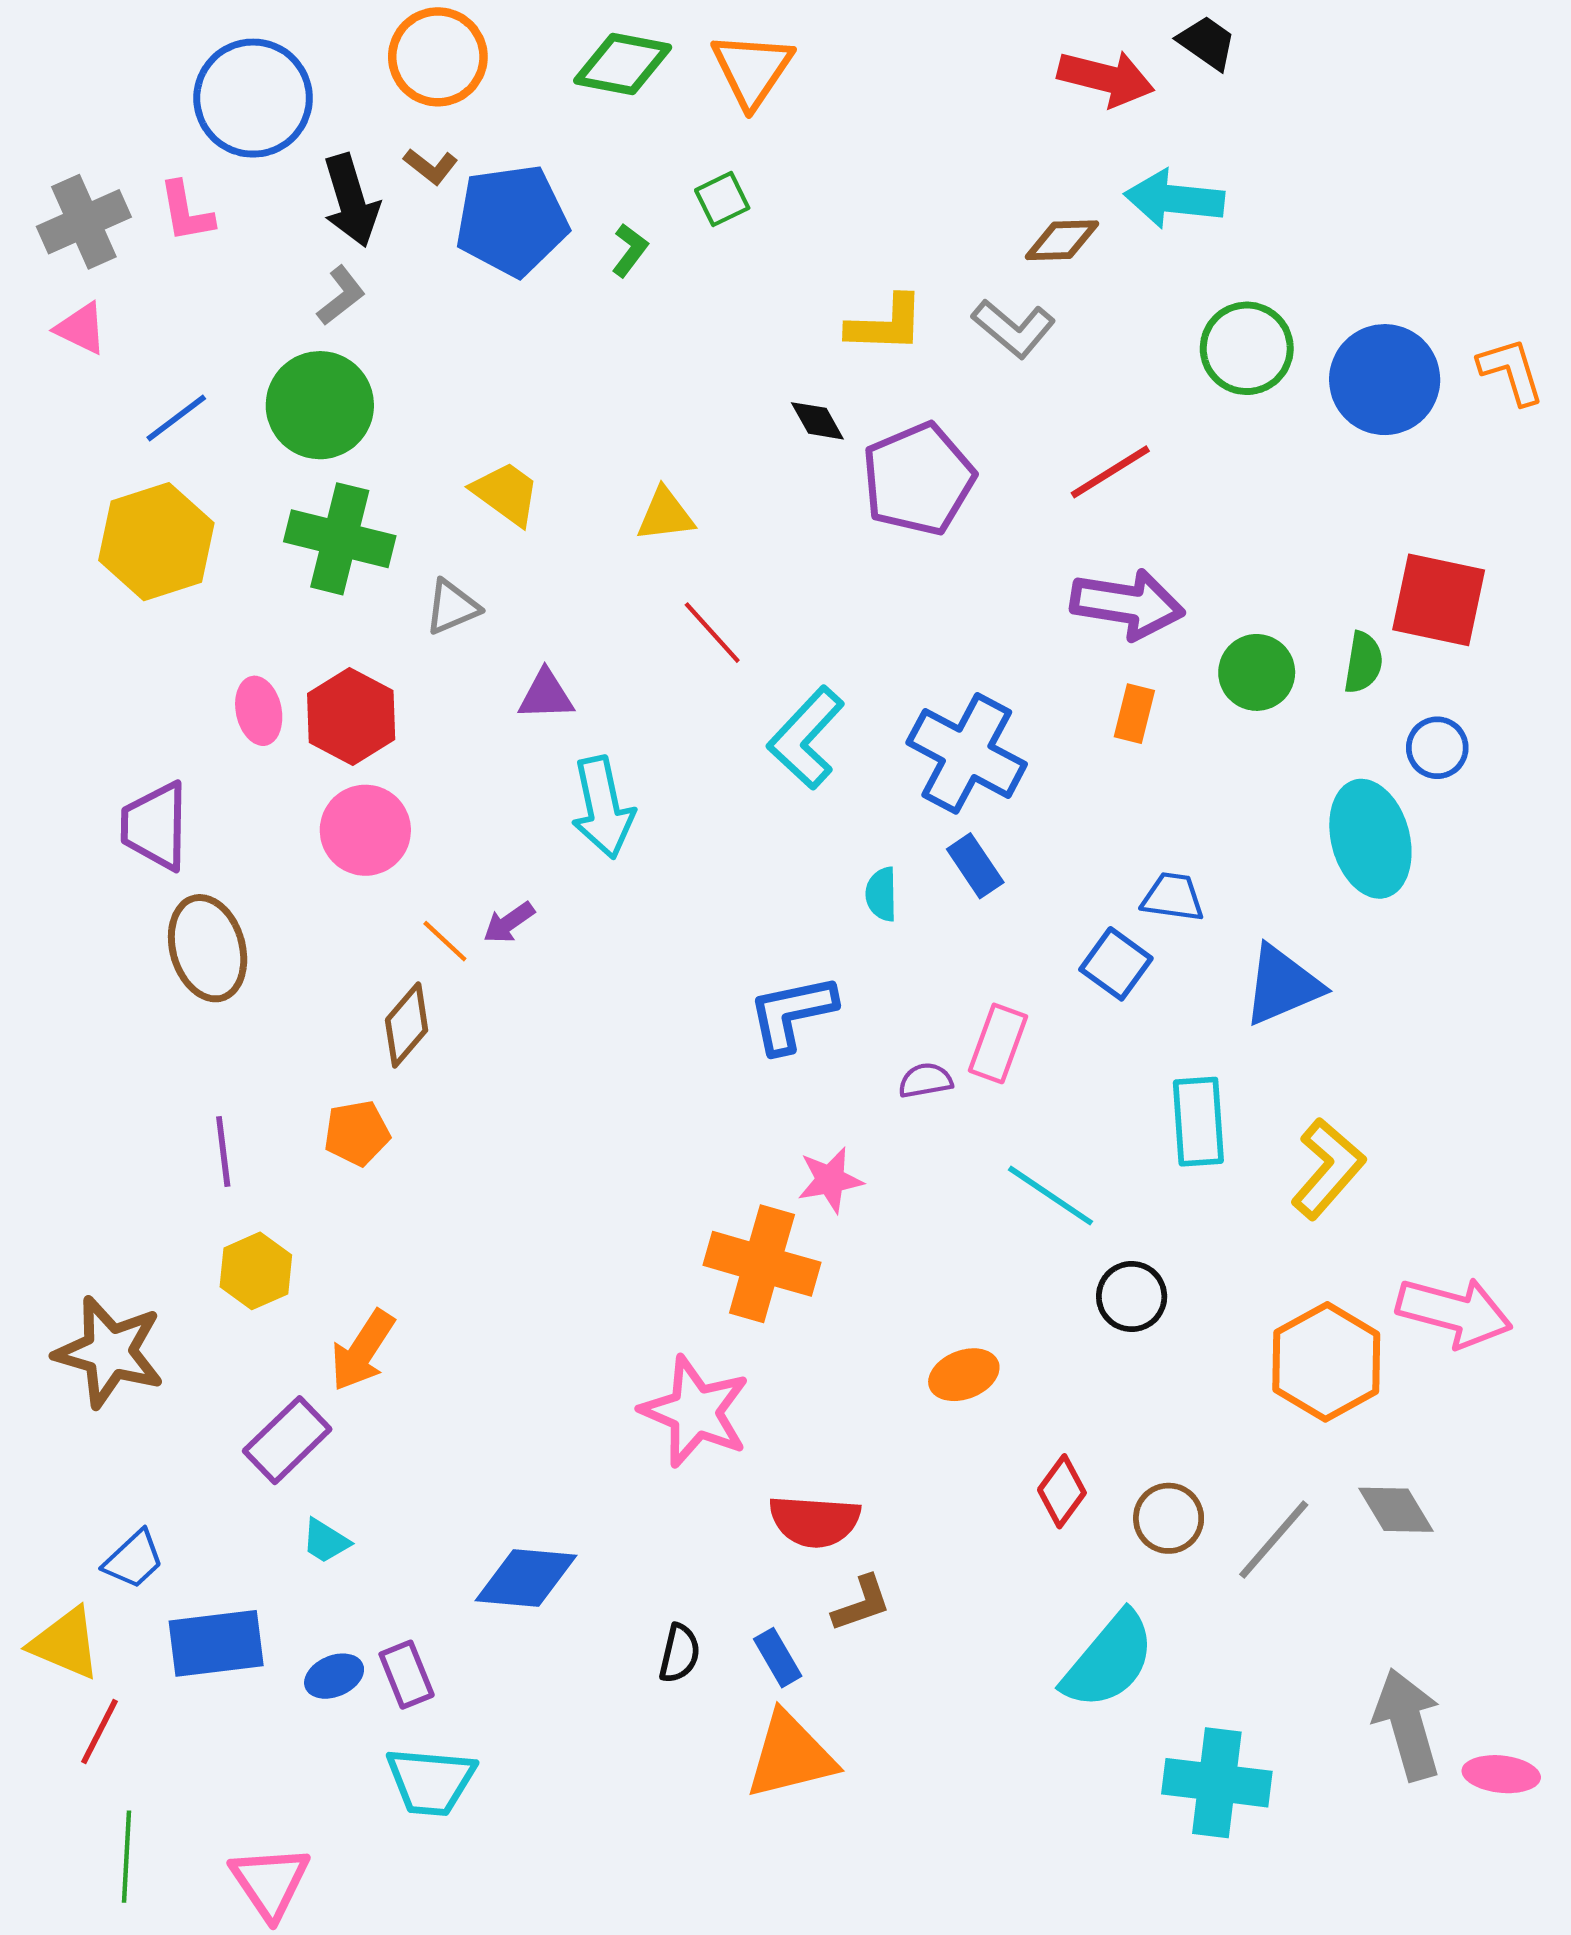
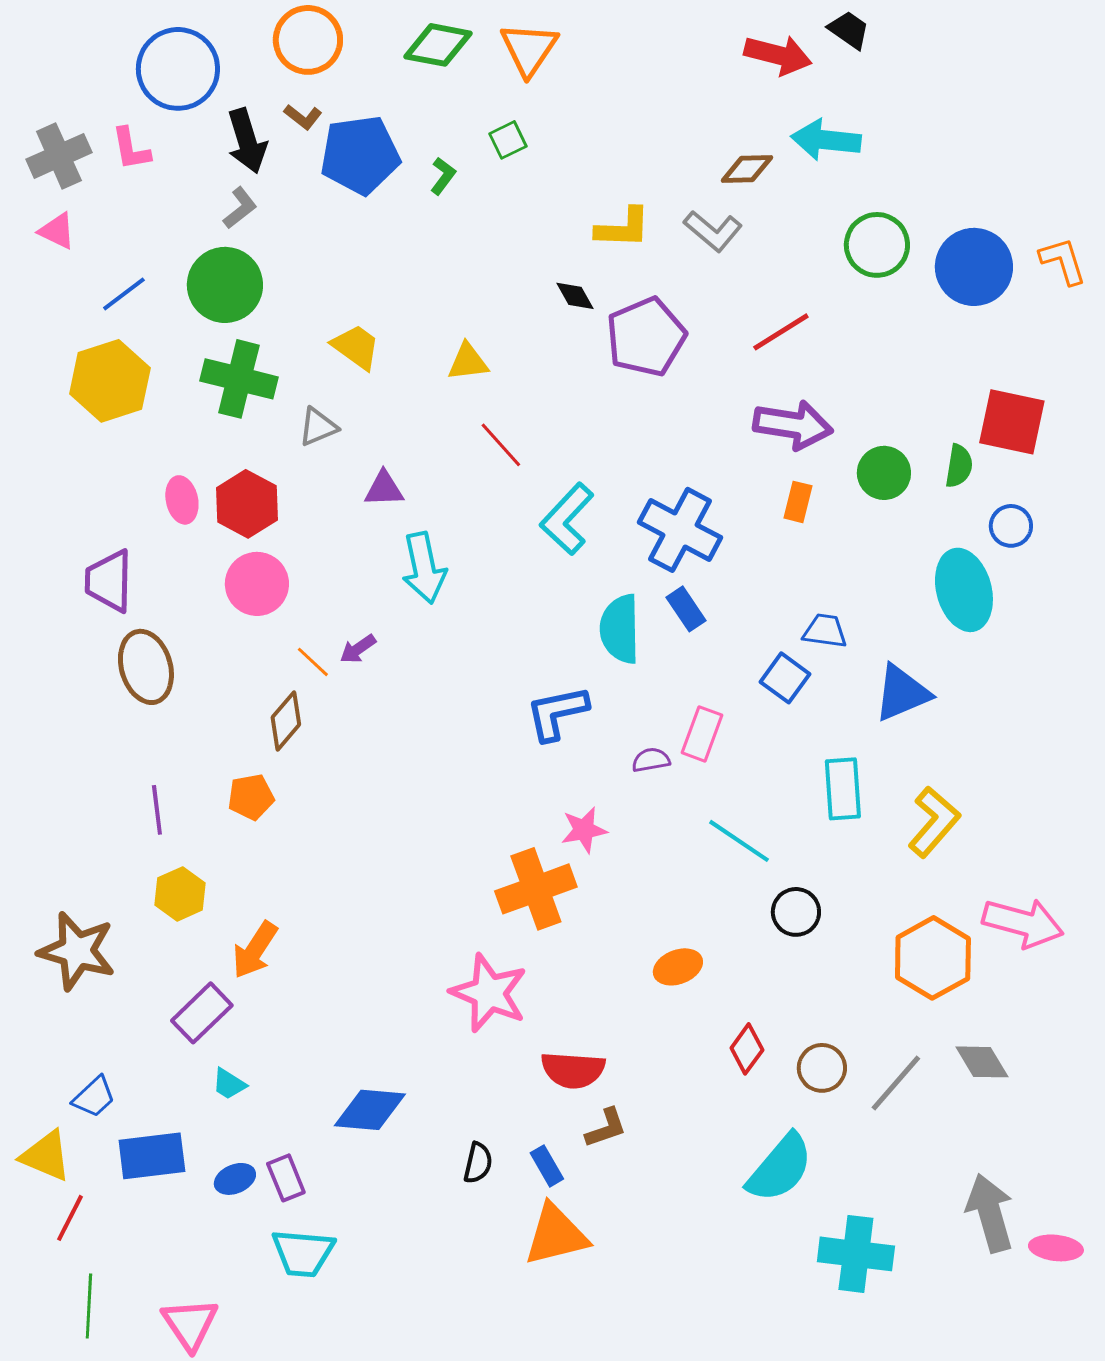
cyan semicircle: (881, 894) -> (620, 629), size x1.8
orange cross: (762, 1264) -> (536, 889), turned -36

